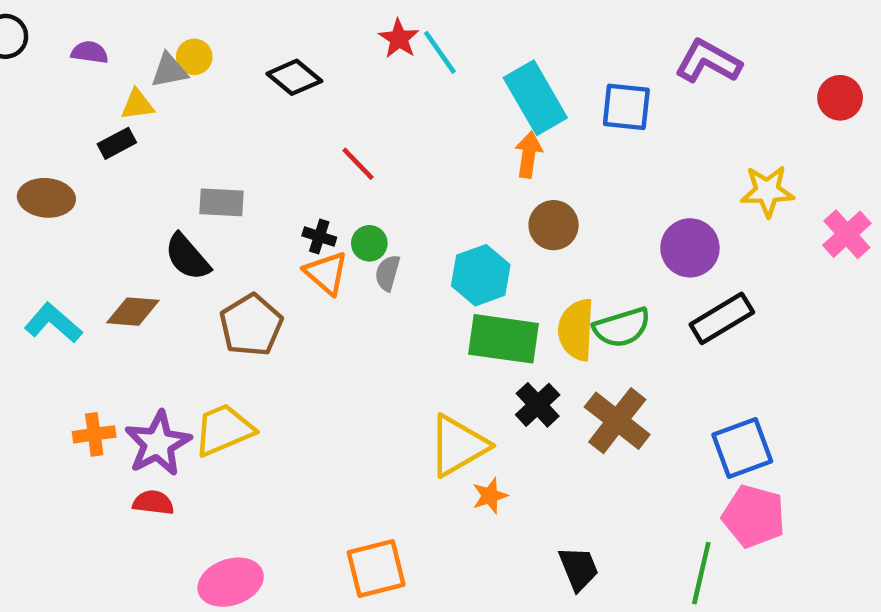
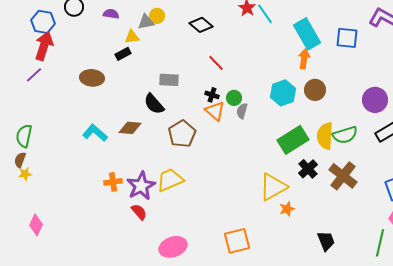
red line: (358, 164) -> (216, 63), moved
cyan hexagon: (481, 275) -> (283, 93), moved
green rectangle: (503, 339) -> (293, 140), turned -40
red semicircle: (153, 503) -> (139, 212), turned 42

